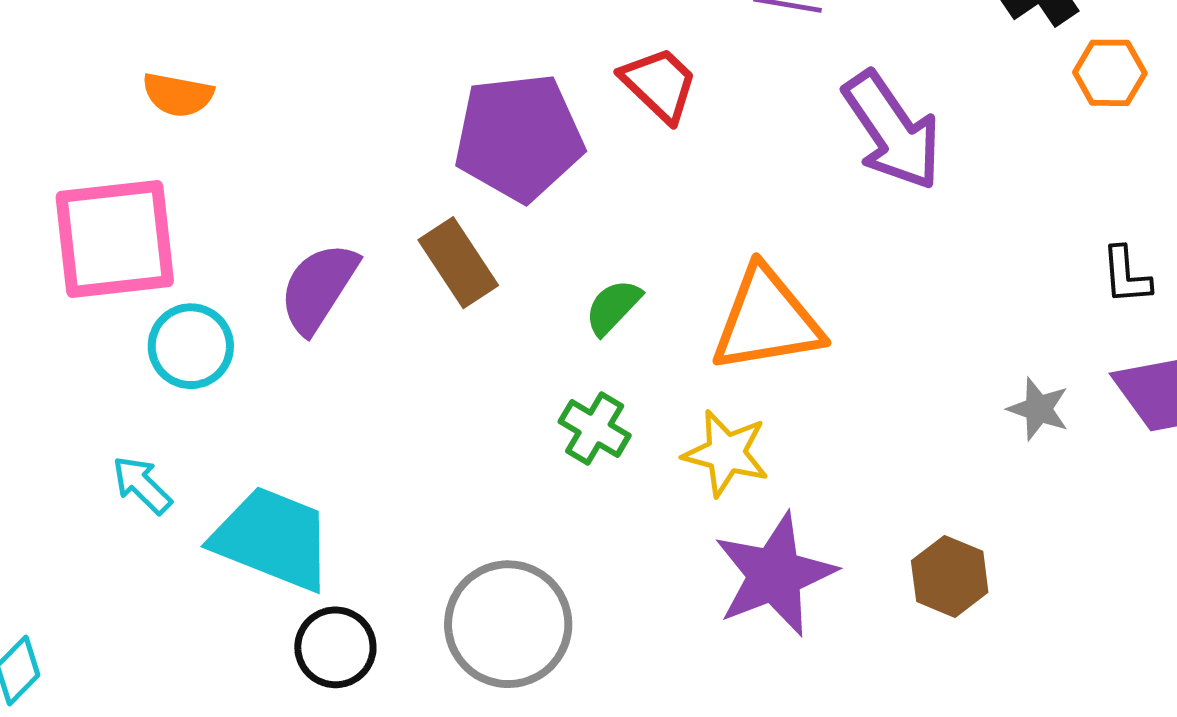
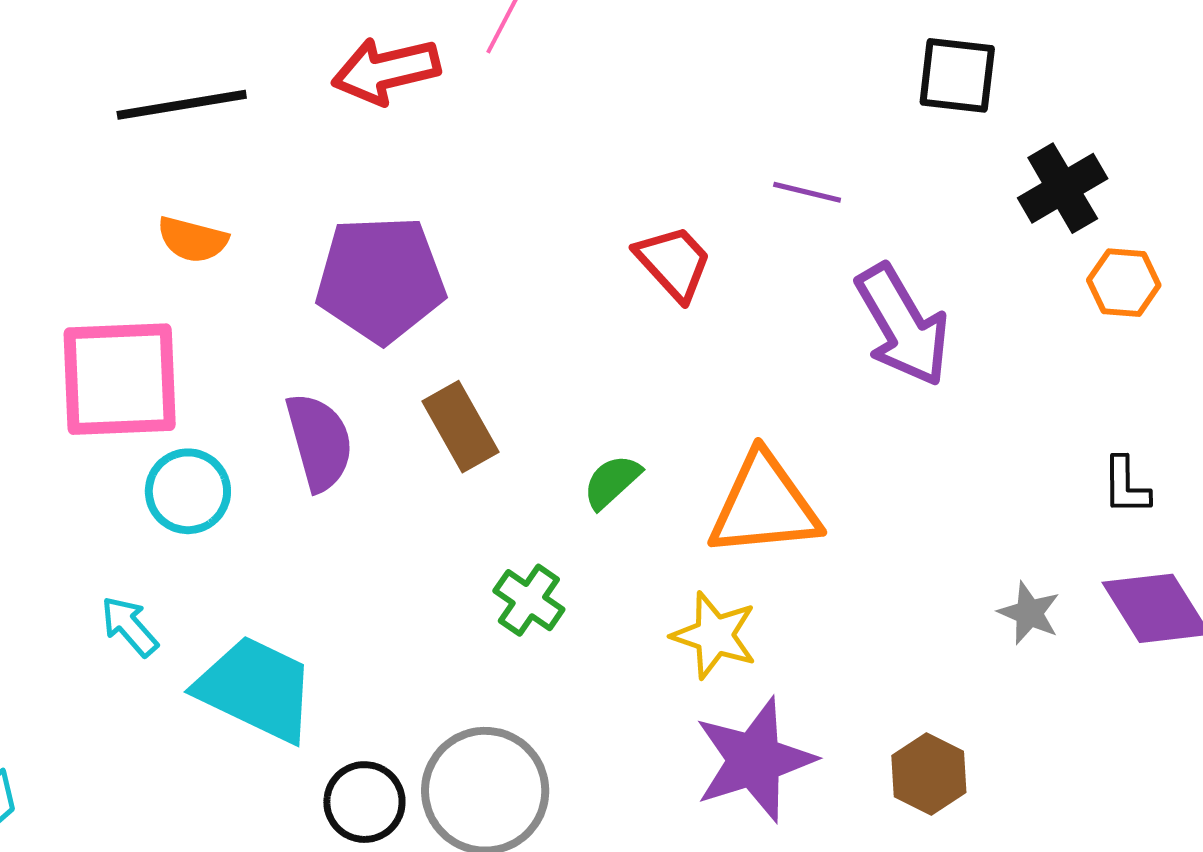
purple pentagon: (519, 137) -> (381, 279), moved
purple semicircle: (318, 288) -> (319, 442), turned 128
green cross: (595, 429) -> (529, 600), moved
black circle: (335, 647) -> (364, 802), moved

